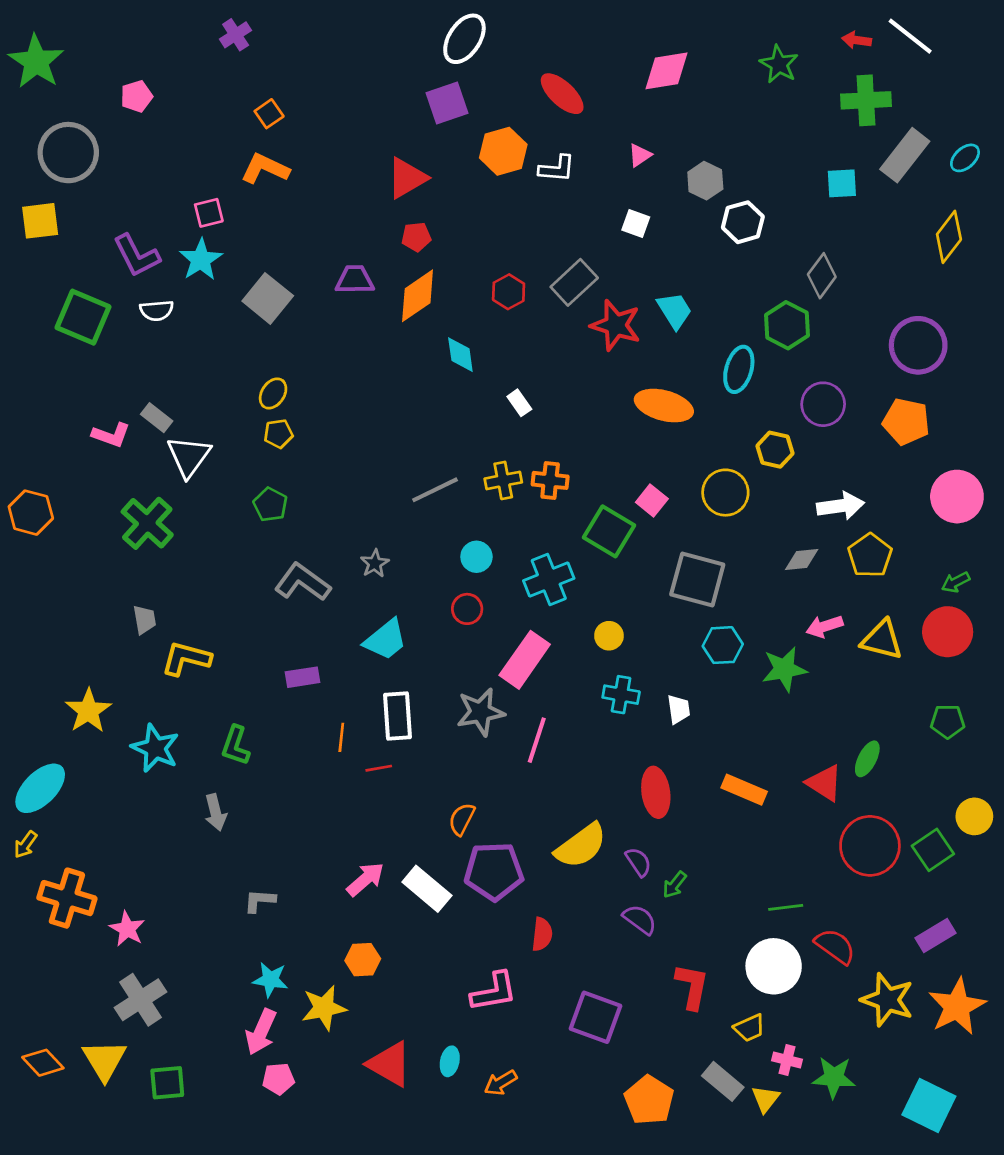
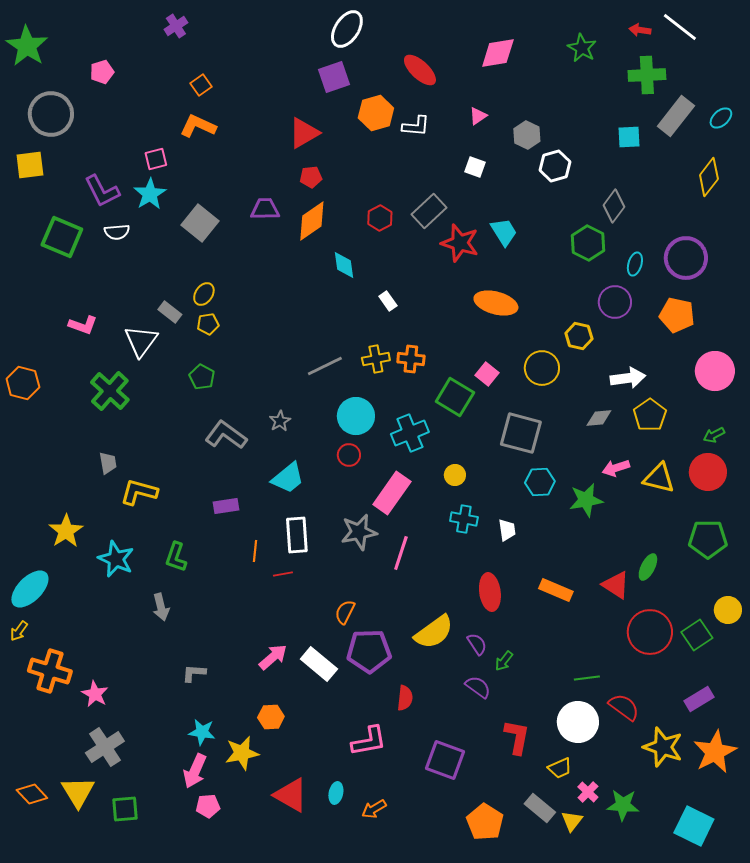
cyan ellipse: (739, 369) -> (635, 264), moved, size x0.7
gray rectangle: (157, 418) -> (170, 312), moved
cyan circle: (476, 557) -> (356, 416), size x1.6
green pentagon: (948, 721) -> (708, 539), size x1.5
pink cross: (787, 1060) -> (588, 792), turned 30

